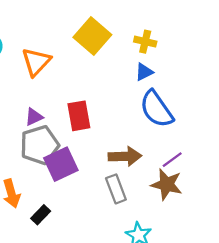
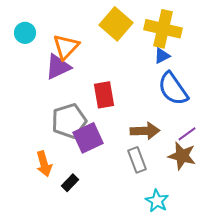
yellow cross: (145, 42) -> (163, 29), size x1.8
purple triangle: (34, 117) -> (58, 67), moved, size x1.6

